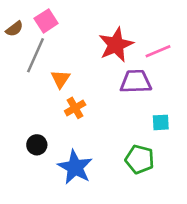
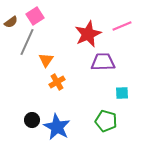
pink line: (158, 51) -> (122, 26), moved
black circle: (37, 145) -> (32, 120), moved

